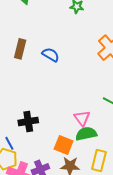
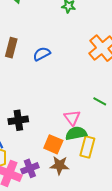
blue semicircle: (51, 55) -> (42, 54), turned -60
yellow rectangle: (99, 160) -> (87, 147), moved

